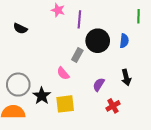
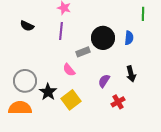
purple line: (79, 19) -> (61, 31), moved
gray rectangle: (77, 55) -> (83, 52), turned 40
yellow square: (65, 104) -> (71, 100), turned -30

